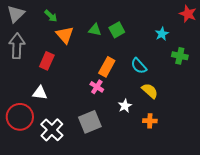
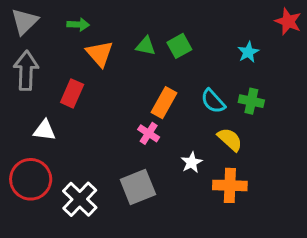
green arrow: (51, 16) -> (78, 25), turned -40
green cross: (180, 56) -> (251, 101), moved
white triangle: (40, 93) -> (44, 130), moved
orange cross: (150, 121) -> (230, 185), size x1.5

